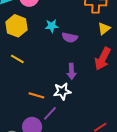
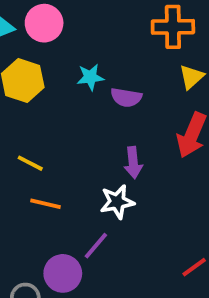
yellow line: (17, 59) -> (30, 163), moved
orange line: (36, 95) -> (45, 204), moved

